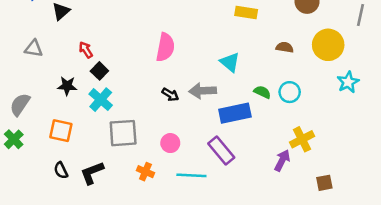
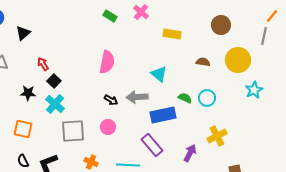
pink circle: (170, 143) -> (108, 127), moved
purple arrow: (282, 160) -> (190, 153), moved

